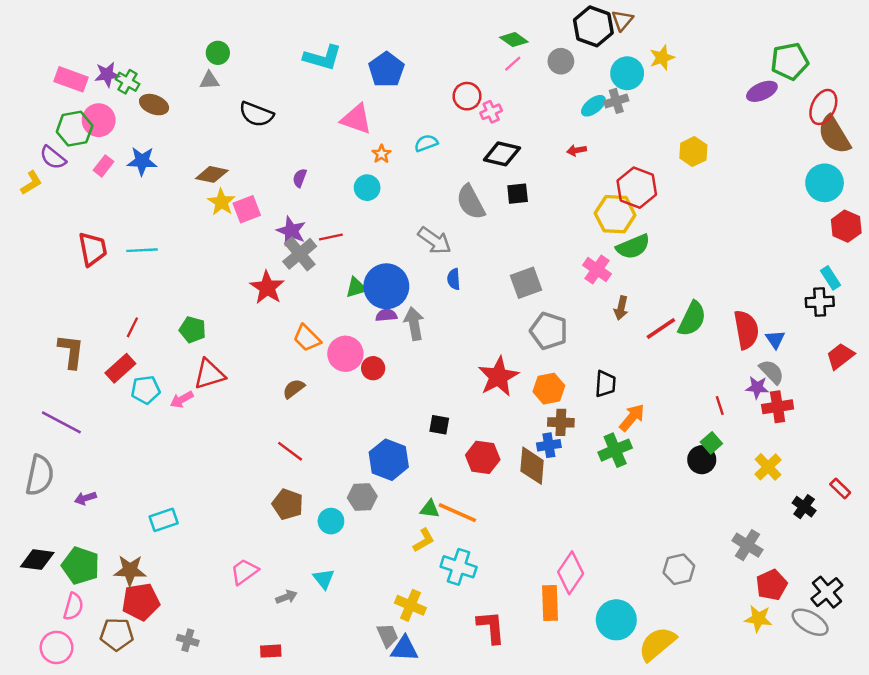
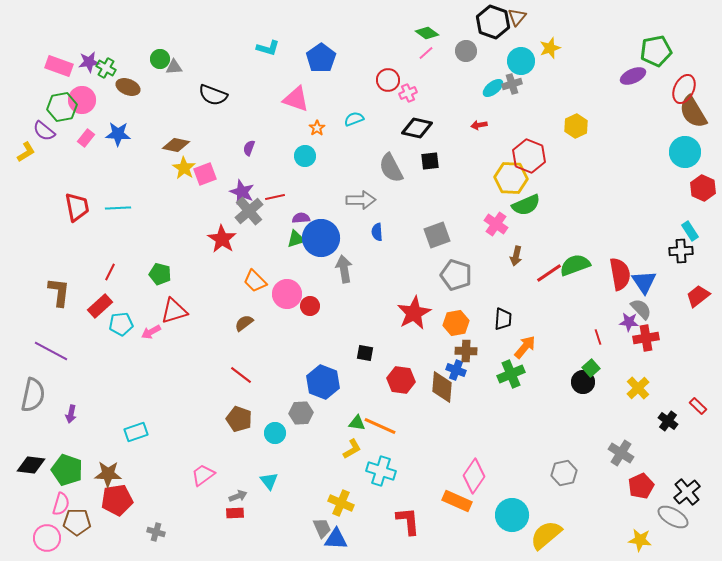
green circle: (218, 53) -> (160, 59), moved
cyan L-shape: (323, 58) -> (268, 48), size x0.7
gray arrow: (434, 241) -> (361, 200), turned -36
purple semicircle: (386, 315) -> (301, 218), moved
green semicircle: (692, 319) -> (575, 265), turned -136
blue triangle: (775, 339) -> (644, 282), size x1.5
blue cross: (549, 445) -> (456, 370), turned 30
purple arrow: (85, 498) -> (71, 414), turned -60
orange rectangle: (550, 603) -> (457, 501), turned -64
yellow star: (758, 619) -> (640, 540), moved
brown pentagon: (117, 634) -> (77, 522), moved
red rectangle: (271, 651) -> (235, 513), moved

